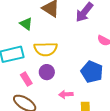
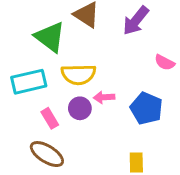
green triangle: (26, 24) -> (50, 37), size x1.6
pink arrow: (66, 94) -> (104, 97), moved

